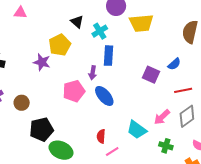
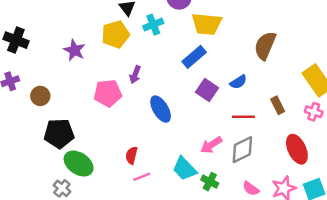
yellow pentagon: (60, 45) -> (115, 34), moved
blue rectangle: (108, 56) -> (194, 57), moved, turned 36
blue ellipse: (104, 96) -> (161, 109), moved
cyan trapezoid: (137, 130) -> (185, 169), moved

